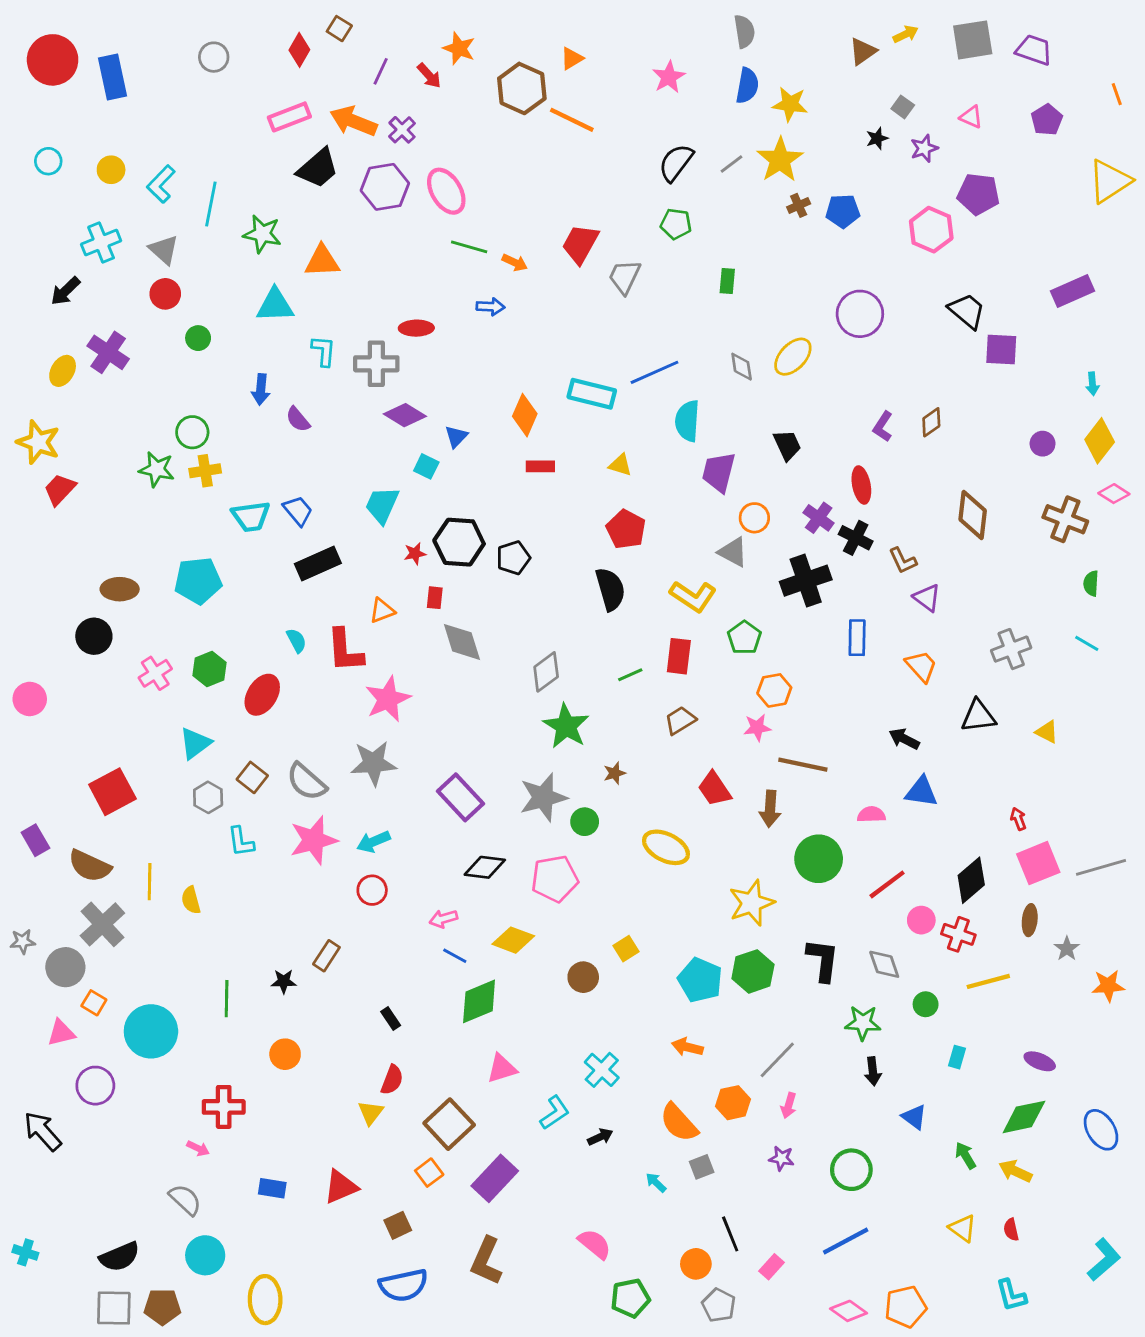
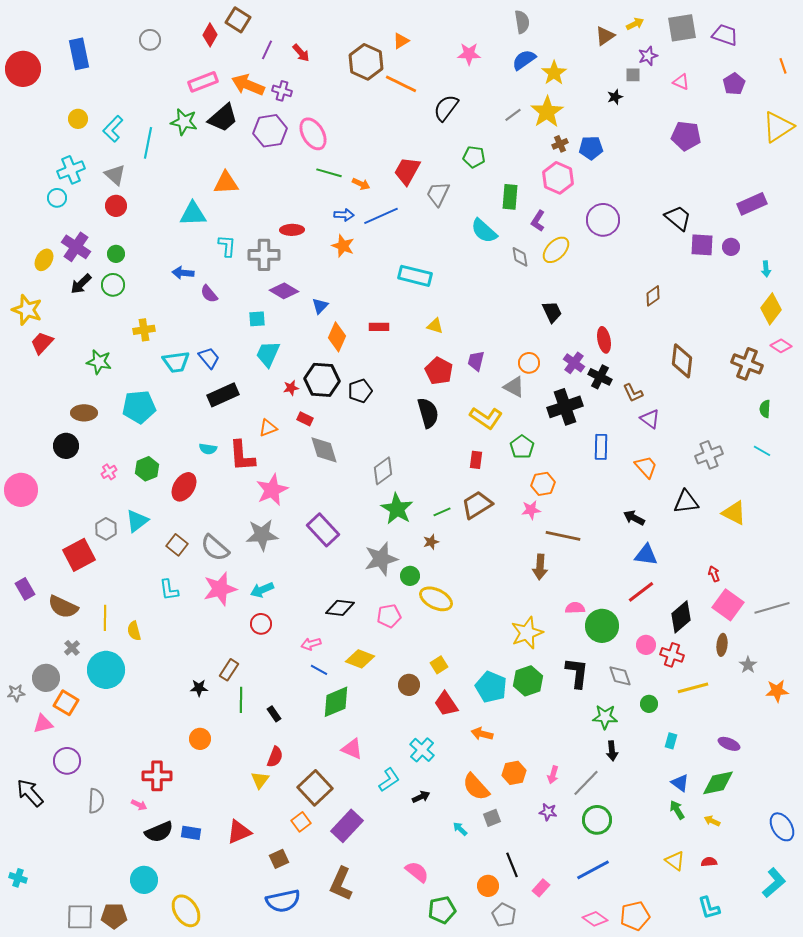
brown square: (339, 29) -> (238, 20), size x1.4
orange star: (459, 49) -> (343, 246), moved
red circle: (53, 60) -> (23, 69), moved
pink star: (669, 77) -> (469, 54), turned 30
blue semicircle: (747, 86) -> (524, 60), turned -135
yellow star: (790, 104) -> (554, 73), turned 30
gray square: (903, 107) -> (633, 75), turned -35
purple cross: (402, 130) -> (282, 91), turned -30
purple star: (924, 148) -> (648, 56), moved
cyan circle: (48, 161) -> (57, 198), moved
black semicircle: (676, 163) -> (446, 108), moved
pink hexagon: (931, 230) -> (558, 178), moved
green star: (262, 234) -> (184, 122), moved
green rectangle: (727, 281) -> (510, 197), size x1.4
black arrow: (65, 291) -> (81, 284), moved
green circle: (198, 338) -> (116, 254), moved
blue line: (655, 372) -> (381, 216), moved
blue arrow: (261, 389) -> (183, 273), turned 90
orange diamond: (525, 415) -> (337, 337), moved
cyan semicircle: (687, 421) -> (484, 231), moved, turned -52
purple L-shape: (883, 427) -> (538, 221), moved
green circle: (192, 432) -> (113, 285), moved
purple circle: (1043, 444) -> (731, 247), moved
cyan square: (426, 466) -> (257, 319), moved, turned -30
green star: (157, 469) -> (99, 362), moved
purple trapezoid: (719, 472) -> (476, 361), moved, size x0.7
red rectangle: (435, 598) -> (305, 419), turned -70
cyan semicircle: (296, 640) -> (208, 449), turned 126
red rectangle: (679, 656) -> (476, 460), size x0.7
pink cross: (155, 673) -> (109, 472), size x0.7
green line: (630, 675) -> (442, 512), moved
pink circle: (30, 699) -> (21, 490), size x1.4
brown trapezoid: (680, 720) -> (477, 505), size x1.4
yellow triangle: (1047, 732) -> (734, 513), size x1.5
red trapezoid: (714, 789) -> (446, 704), moved
gray hexagon: (208, 797) -> (106, 529), moved
purple rectangle: (461, 797) -> (323, 530), moved
pink semicircle: (871, 815) -> (575, 608), moved
yellow ellipse: (666, 847) -> (436, 599), moved
green circle: (819, 859) -> (602, 626), moved
pink square: (1038, 863) -> (728, 605), turned -32
pink pentagon: (555, 879) -> (389, 616), size x0.7
red line: (887, 884) -> (641, 592), moved
gray cross: (102, 924) -> (72, 648), size x0.5
gray star: (23, 941) -> (16, 693), moved
green line: (227, 999) -> (241, 700), moved
orange square: (94, 1003) -> (66, 703), size x1.4
cyan circle: (151, 1031) -> (106, 670), moved
gray line: (777, 1060) -> (586, 783), moved
pink triangle: (502, 1068) -> (352, 749), turned 40
blue triangle: (914, 1117) -> (680, 783), moved
blue ellipse: (1101, 1130) -> (782, 827), moved
yellow arrow: (1015, 1171) -> (712, 821), size x0.7
gray semicircle: (185, 1200) -> (96, 801), moved, turned 50
red semicircle: (1011, 1230) -> (709, 862), turned 98
black semicircle: (120, 1257) -> (159, 832), moved
yellow ellipse: (265, 1300) -> (186, 911), turned -32

